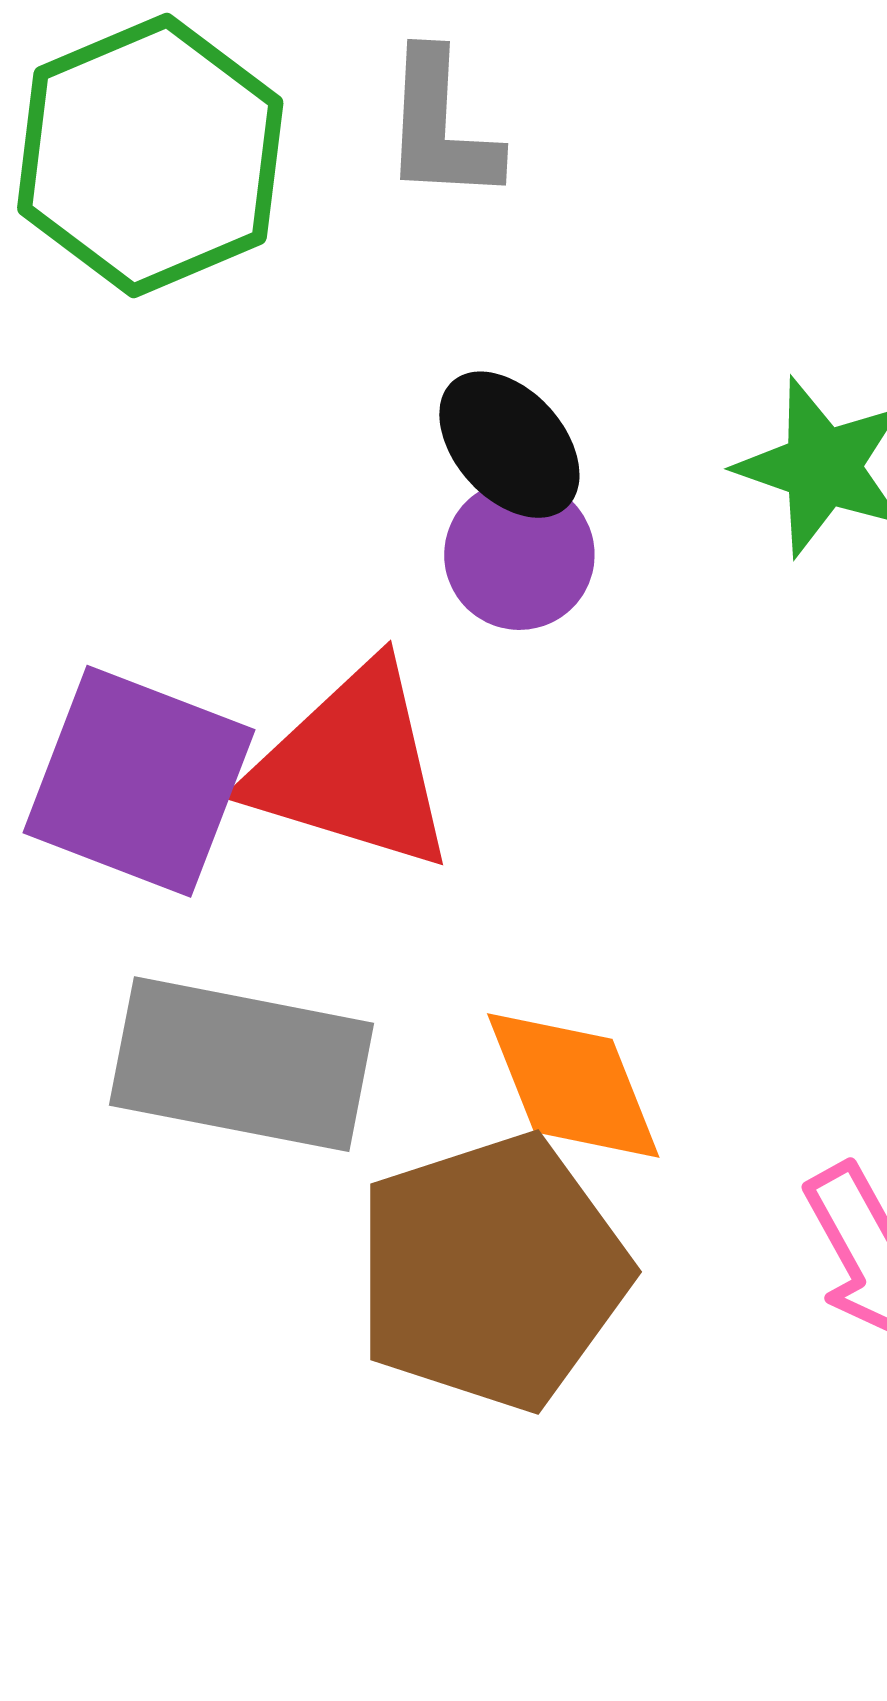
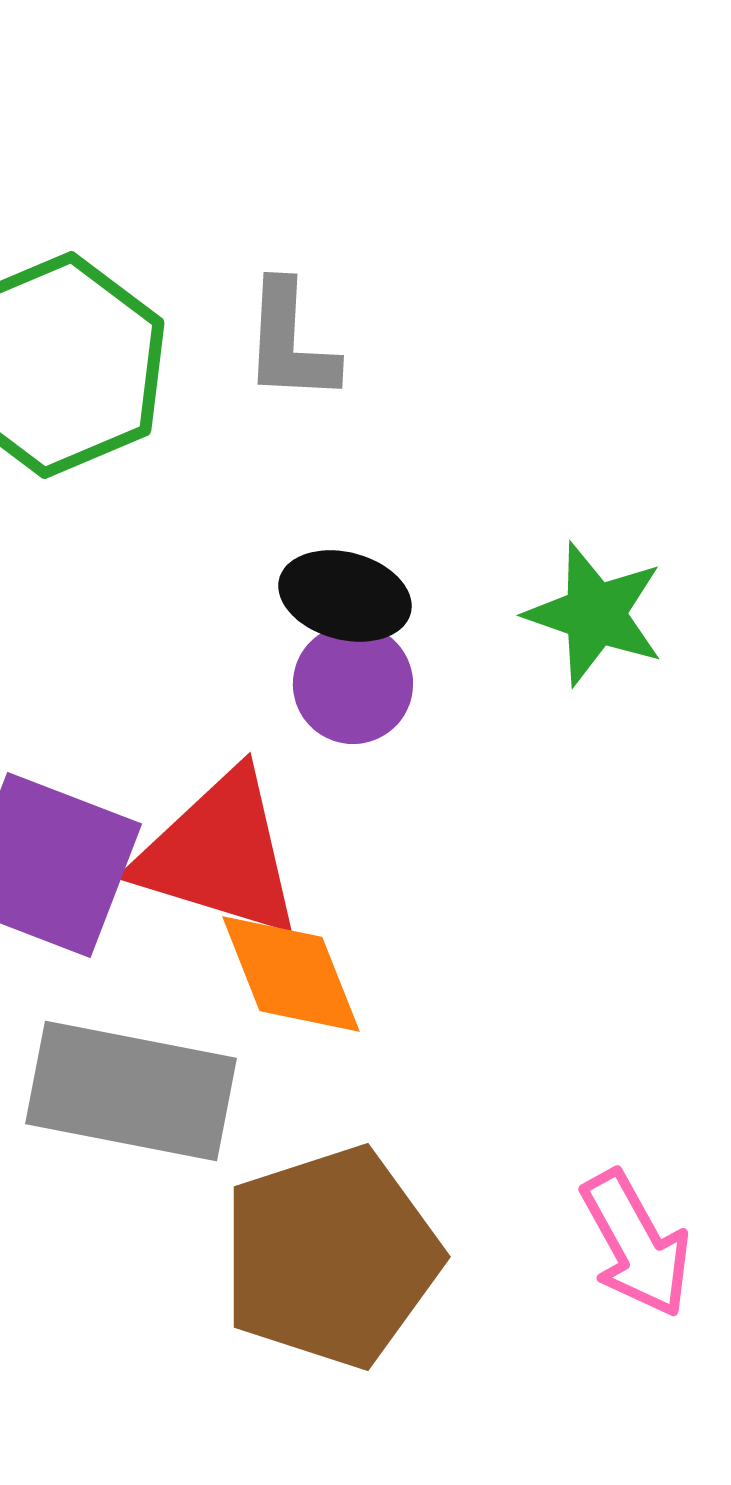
black ellipse: (509, 445) -> (345, 596), turned -33
orange diamond: (573, 1085) -> (291, 974), moved

